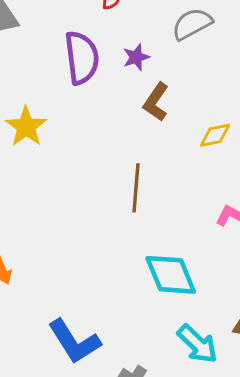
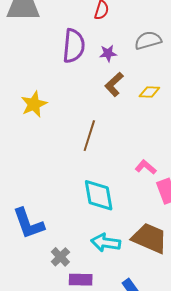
yellow star: (26, 127) -> (34, 104), moved
yellow diamond: (215, 135) -> (149, 92), moved
cyan arrow: (197, 344) -> (106, 243), turned 132

